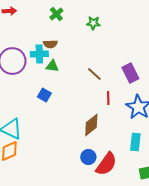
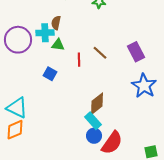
brown semicircle: (50, 44) -> (56, 23), turned 104
red line: (108, 98) -> (79, 60), moved
cyan rectangle: (135, 142) -> (93, 121), moved, turned -48

